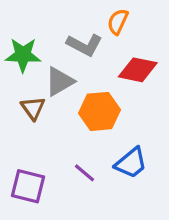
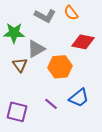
orange semicircle: (118, 22) -> (71, 13), turned -63
gray L-shape: (84, 45) -> (45, 16), moved

